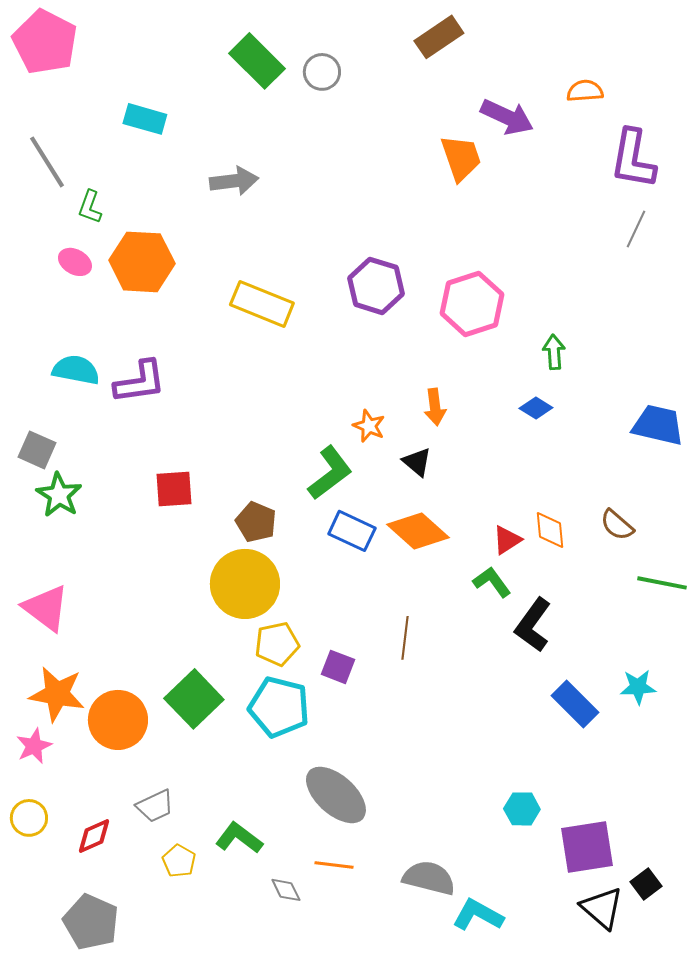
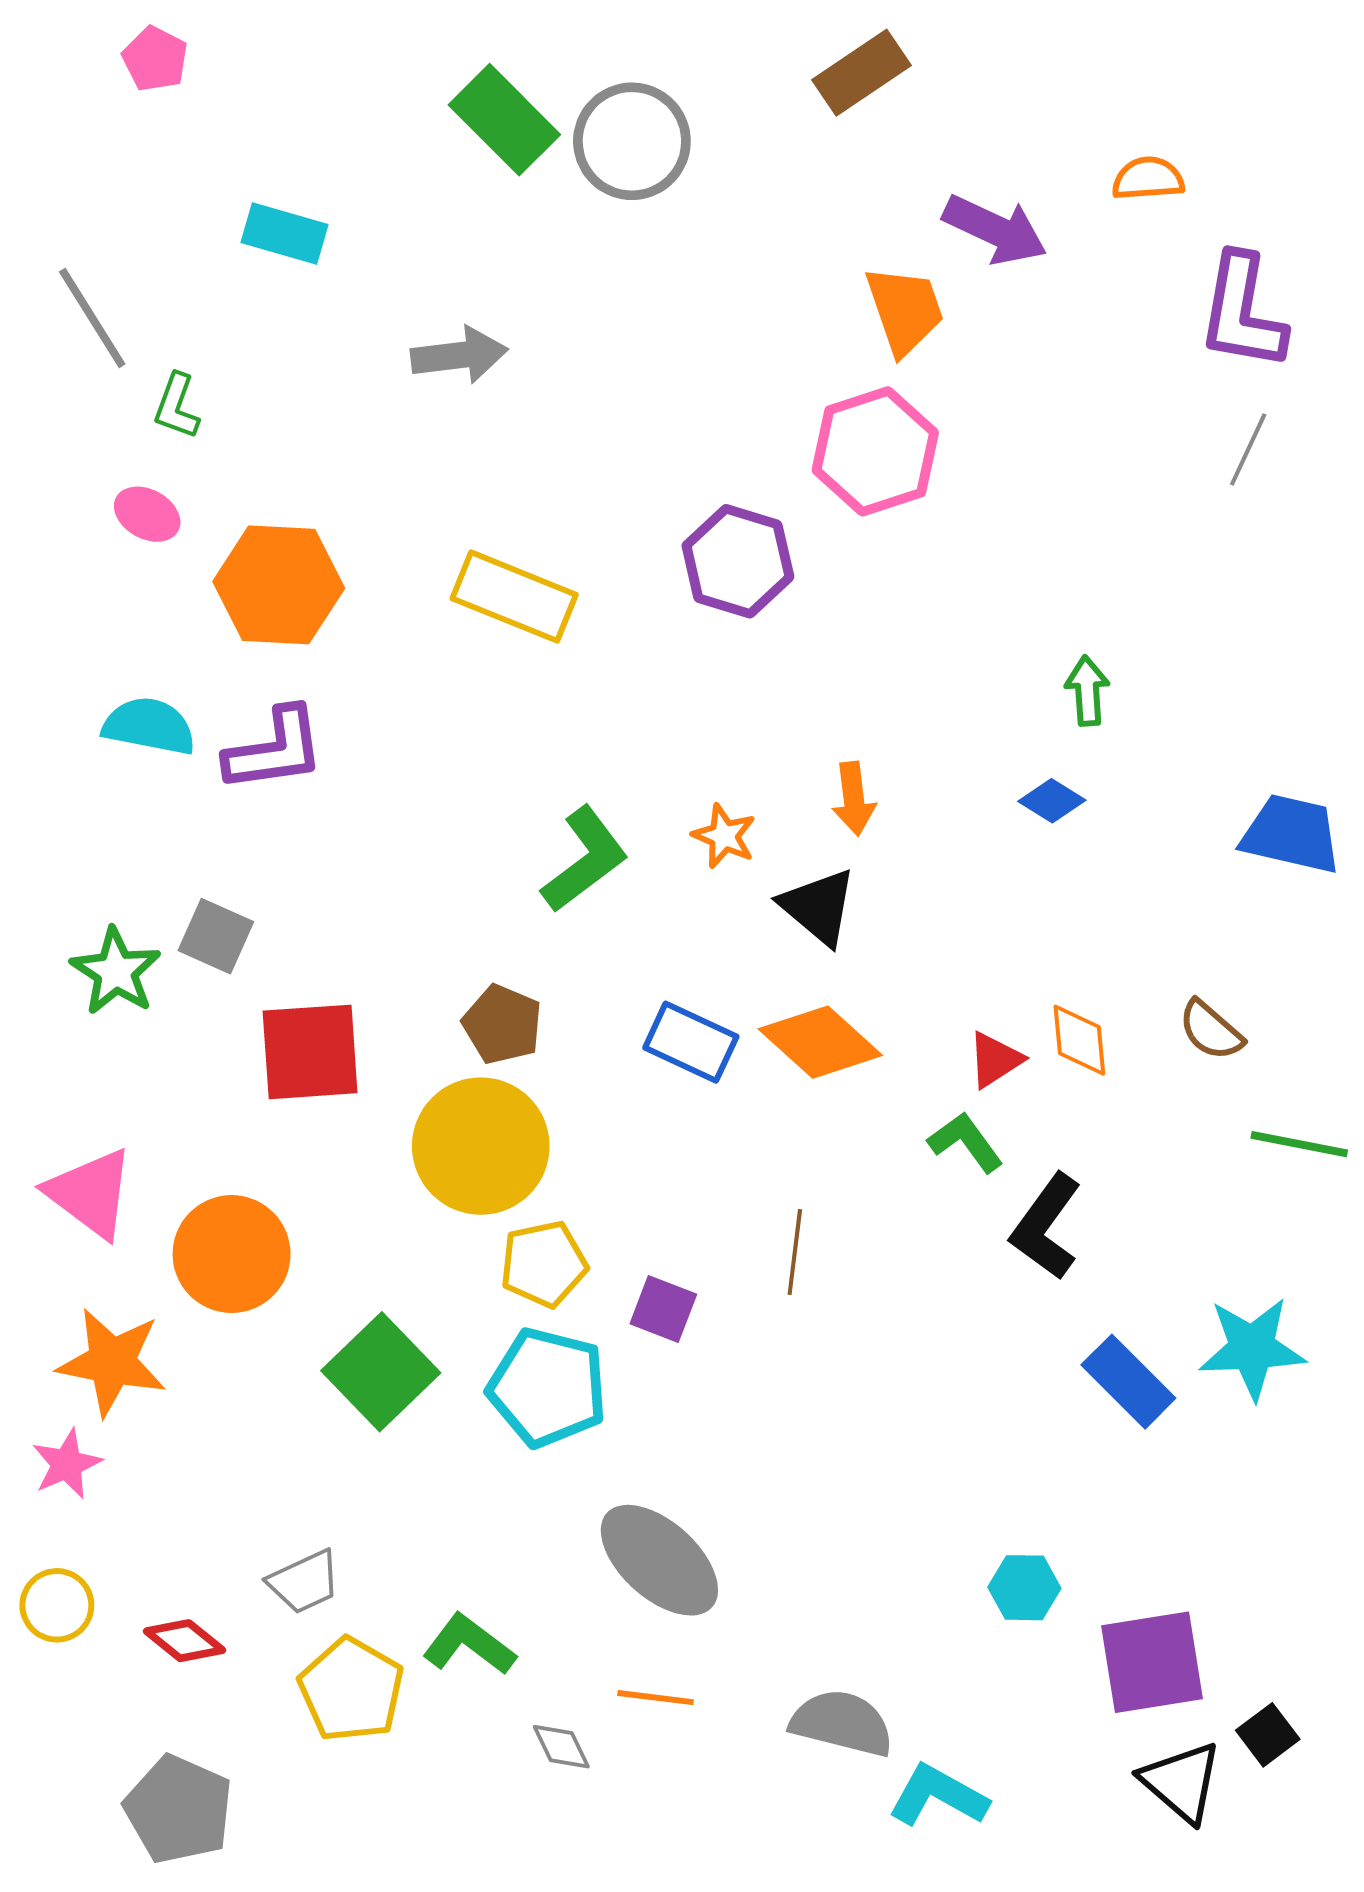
pink pentagon: (45, 42) -> (155, 59), moved, size x0.5
gray circle: (322, 72) -> (632, 141), size x1.6
orange hexagon: (142, 262) -> (279, 585), moved
pink hexagon: (472, 304) -> (875, 451), moved
gray square: (37, 450) -> (216, 936), moved
black triangle: (417, 462) -> (818, 907), size x1.4
green L-shape: (330, 473) -> (585, 860), moved
red square: (174, 489) -> (310, 1052), moved, size x1.4
cyan star: (638, 687) -> (1252, 1348), size x1.5
orange circle: (118, 720) -> (232, 1254), moved
red diamond: (94, 836) -> (184, 1641), turned 63
yellow pentagon: (179, 861) -> (351, 1690), size x1.6

